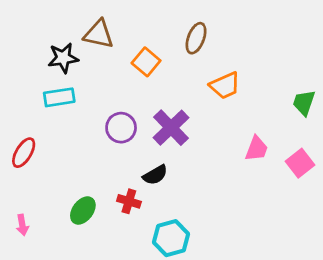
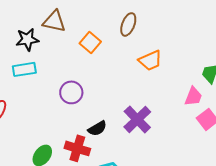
purple cross: (171, 128) -> (137, 119), moved
pink trapezoid: (257, 149) -> (193, 96), moved
red cross: (129, 201) -> (77, 148), size x1.4

